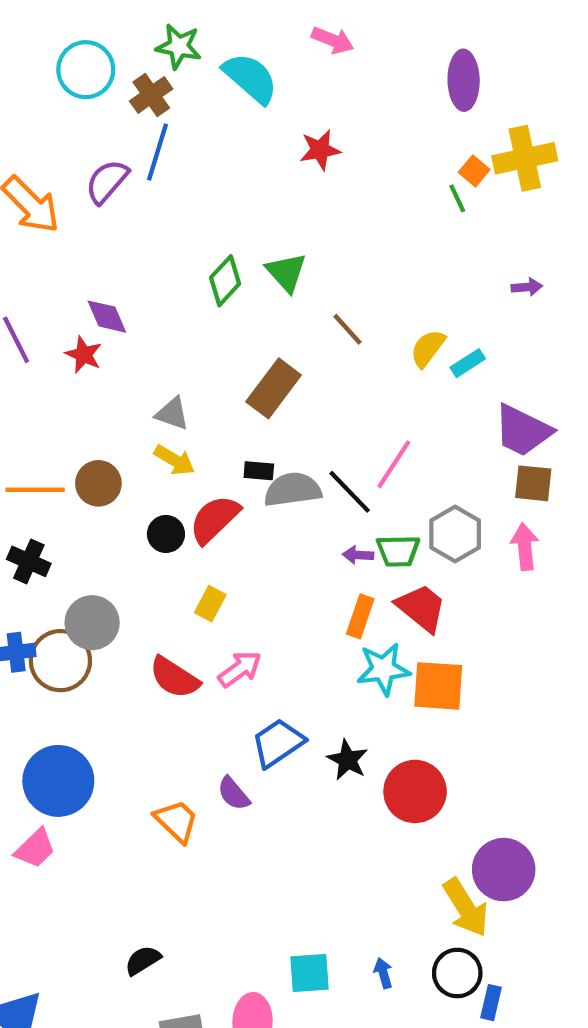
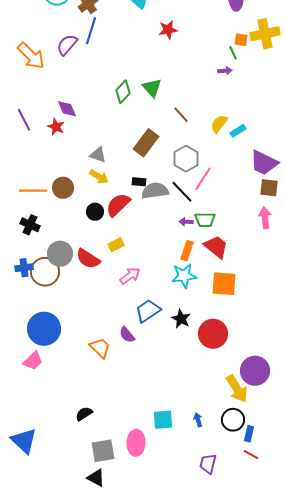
orange square: (474, 171) -> (241, 40), turned -32
purple arrow: (527, 287) -> (225, 71), moved
gray hexagon: (455, 534) -> (186, 159), moved
yellow rectangle: (210, 604) -> (116, 245), turned 35
cyan star: (383, 669) -> (184, 276), moved
red semicircle: (174, 678) -> (88, 259), moved

